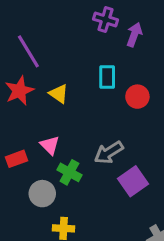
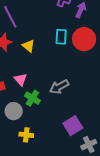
red circle: (137, 97) -> (84, 39), moved, size x1.5
purple square: (133, 181) -> (73, 126), moved

